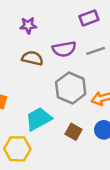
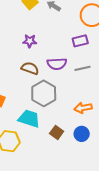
gray hexagon: (71, 88) -> (44, 93), moved
cyan trapezoid: (39, 119) -> (29, 119), turned 40

